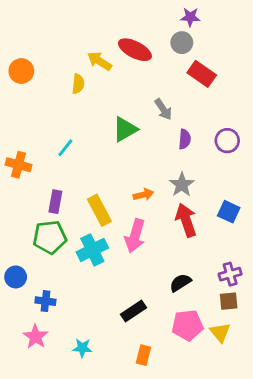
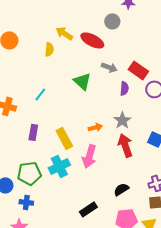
gray circle: (182, 43) -> (112, 21), moved
red ellipse: (135, 50) -> (92, 40), moved
red rectangle: (202, 74) -> (138, 70), moved
gray arrow: (163, 109) -> (109, 67), turned -35
green triangle: (125, 129) -> (82, 81), turned -48
green pentagon: (50, 237) -> (29, 173), moved

